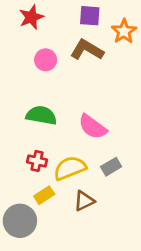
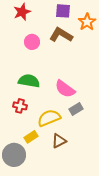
red cross: (37, 161) -> (20, 106), moved
gray rectangle: (111, 167) -> (76, 109), moved

